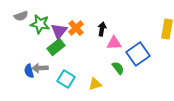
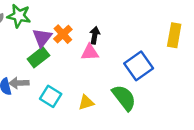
green star: (40, 24) -> (19, 16), moved
pink triangle: (114, 43) -> (90, 52), moved
green semicircle: (118, 68) -> (124, 98), moved, size x1.6

